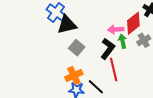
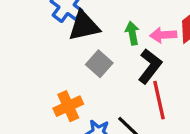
green arrow: (123, 41) -> (132, 33), moved
orange cross: (74, 76) -> (68, 106), moved

